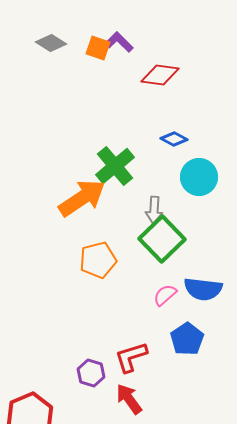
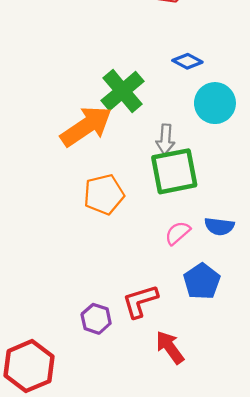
green square: (162, 239) -> (174, 171), turned 33
blue semicircle: (203, 289) -> (219, 226), size x0.7
red arrow: (129, 399) -> (170, 347), moved

